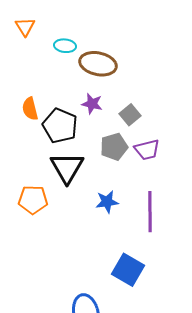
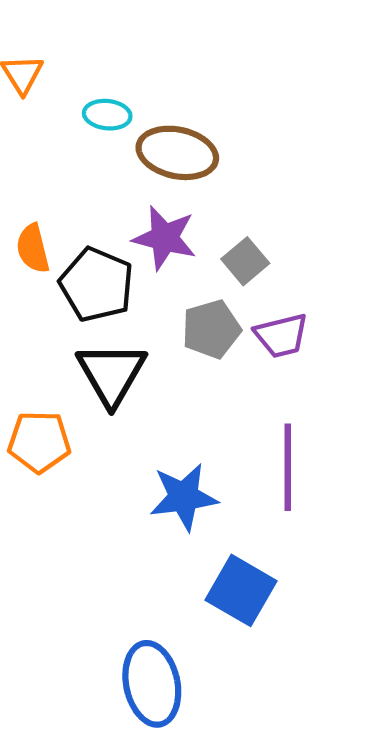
purple star: (92, 104) -> (165, 238), size x1.4
blue star: (107, 202) -> (184, 497), moved, size x1.4

